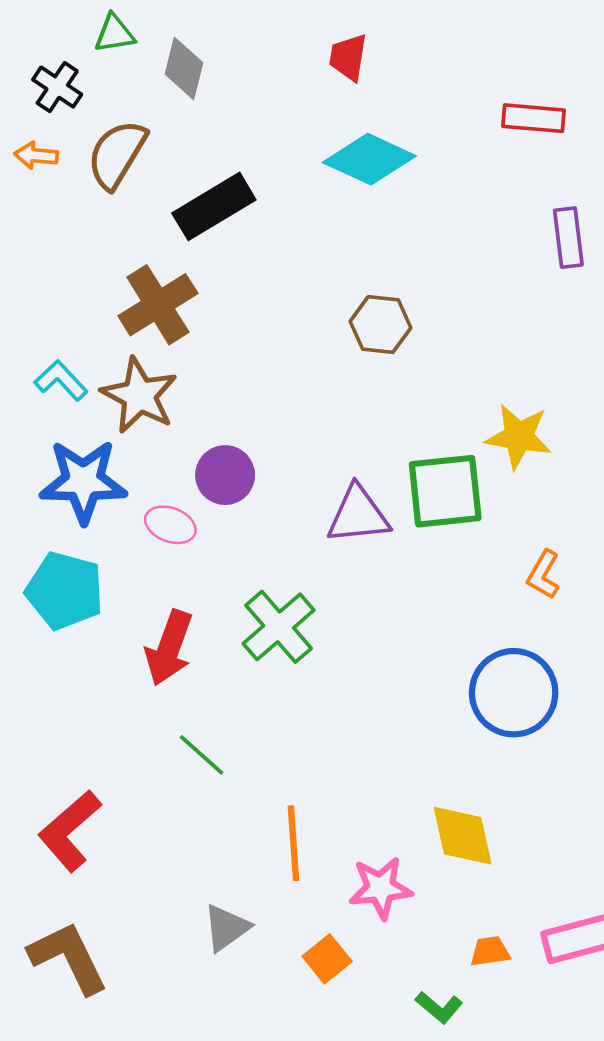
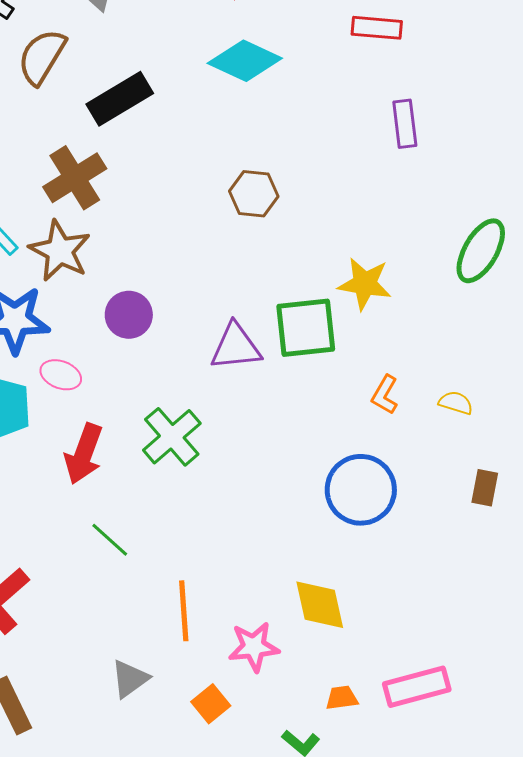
pink ellipse: (170, 525) -> (61, 375), moved

